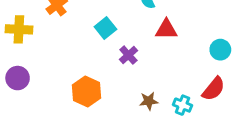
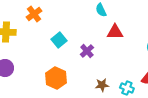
cyan square: (105, 28) -> (59, 40), moved

